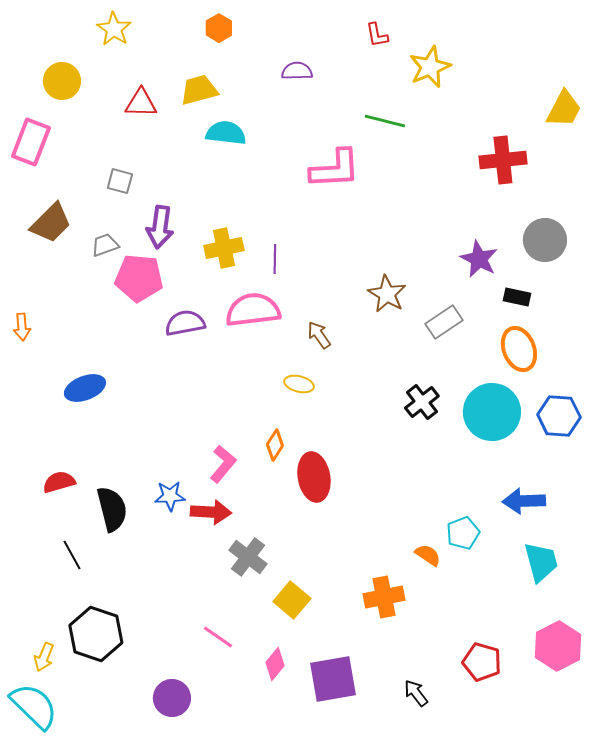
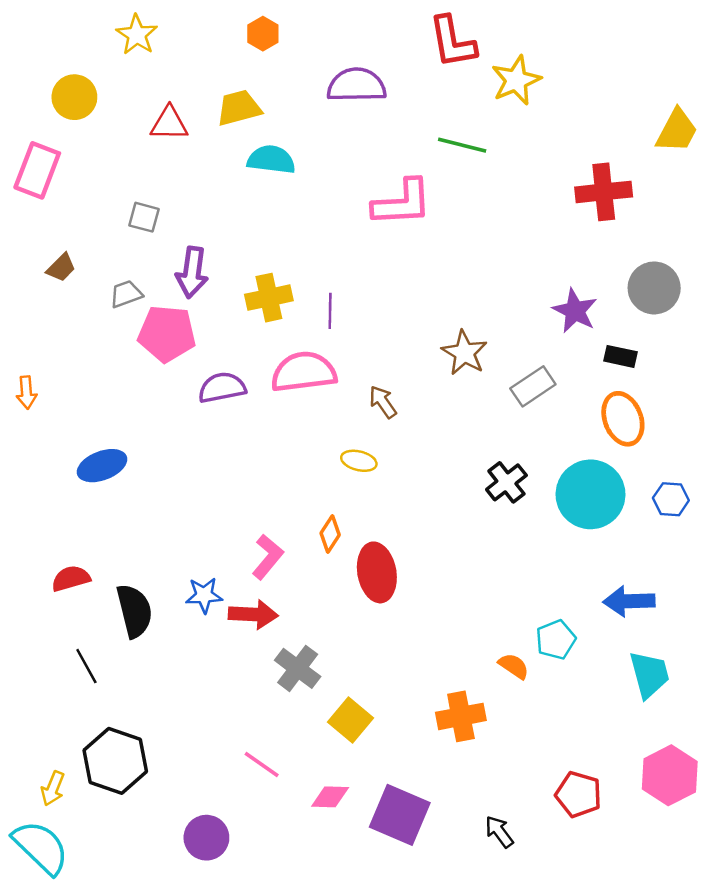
red L-shape: (377, 35) -> (452, 42), size x1.8
purple semicircle: (297, 71) -> (356, 85), size x1.6
brown trapezoid: (51, 223) -> (61, 268), size x0.6
blue hexagon: (559, 416) -> (671, 499), size x0.7
pink diamond: (275, 664) -> (330, 797), turned 52
purple square: (333, 679) -> (400, 815), turned 33

